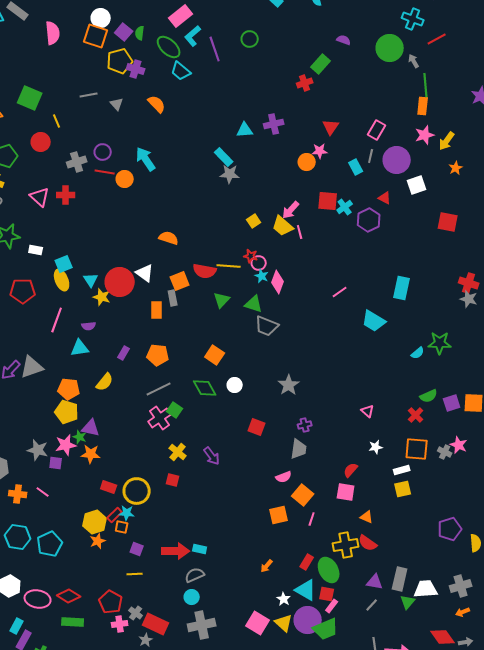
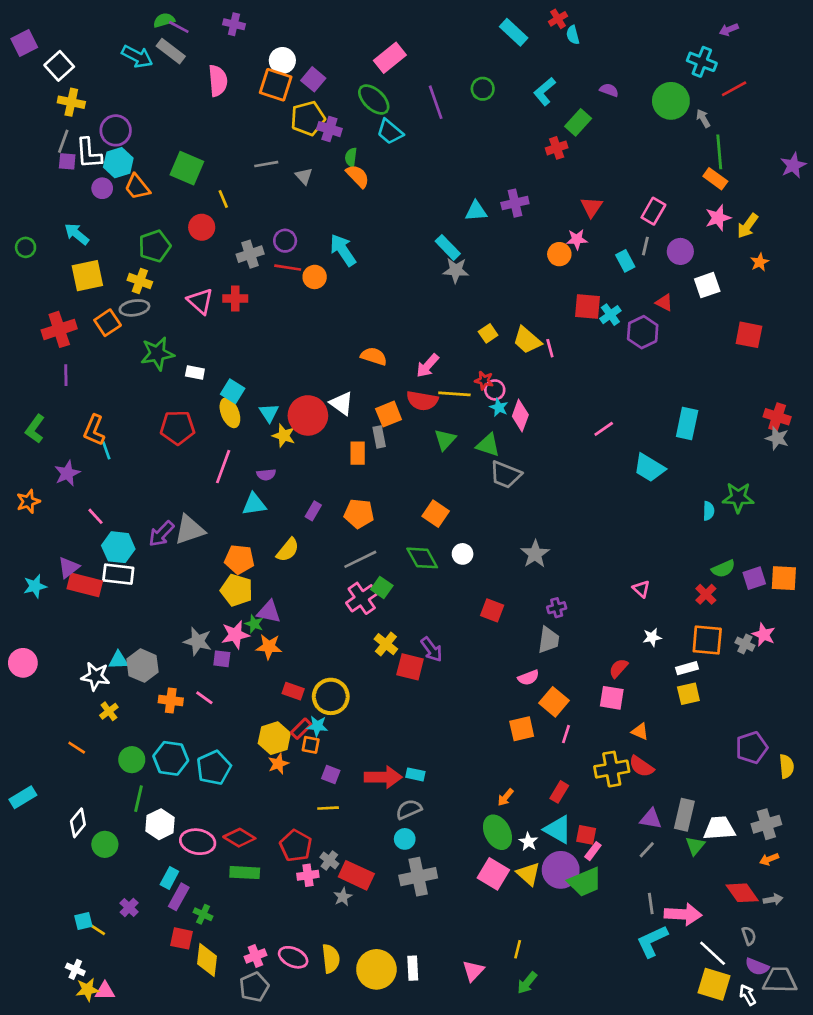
green semicircle: (140, 33) -> (351, 157), moved
cyan L-shape: (193, 36) -> (545, 91), moved
orange rectangle: (423, 106) -> (715, 179), turned -60
purple circle: (397, 160) -> (680, 251), size x0.7
pink arrow: (291, 210) -> (428, 366), moved
cyan square: (64, 264) -> (233, 391), turned -36
cyan semicircle: (418, 353) -> (709, 511), turned -48
red square: (173, 480) -> (410, 667), moved, size x1.5
green ellipse: (329, 570) -> (497, 832), moved

